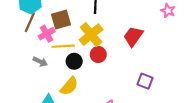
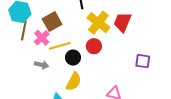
yellow cross: (91, 35) -> (98, 23), moved

